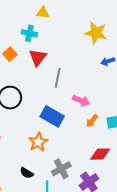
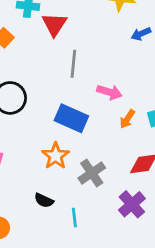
red triangle: (38, 57) -> (54, 24), moved
gray cross: (61, 169) -> (92, 173), moved

